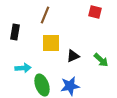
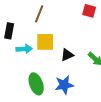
cyan arrow: (23, 68) -> (24, 49), moved

